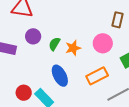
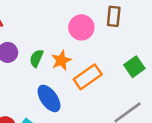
pink circle: (103, 43) -> (81, 27), moved
orange rectangle: (97, 76) -> (88, 77), moved

